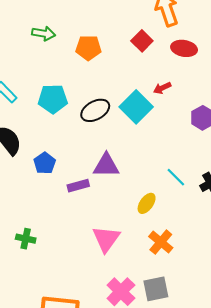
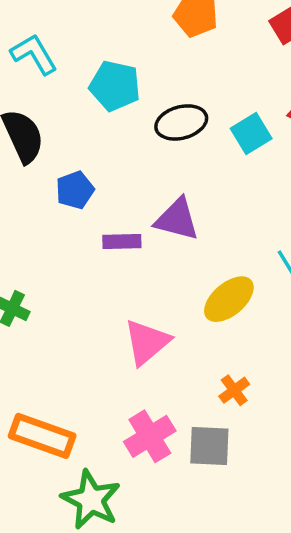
cyan square: (136, 107) -> (251, 134), size x0.7
yellow ellipse: (147, 203) -> (229, 299), size x1.4
orange cross: (161, 242) -> (234, 390), moved, size x0.7

